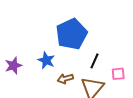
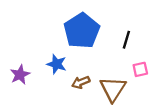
black line: (95, 61) -> (126, 40), moved

